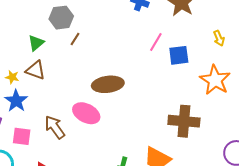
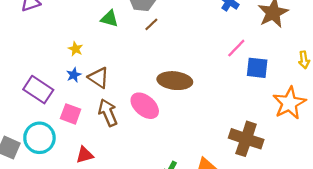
green triangle: (36, 43) -> (109, 19), turned 42
brown triangle: (36, 70) -> (99, 78), moved
blue star: (16, 101) -> (74, 75), size x0.6

